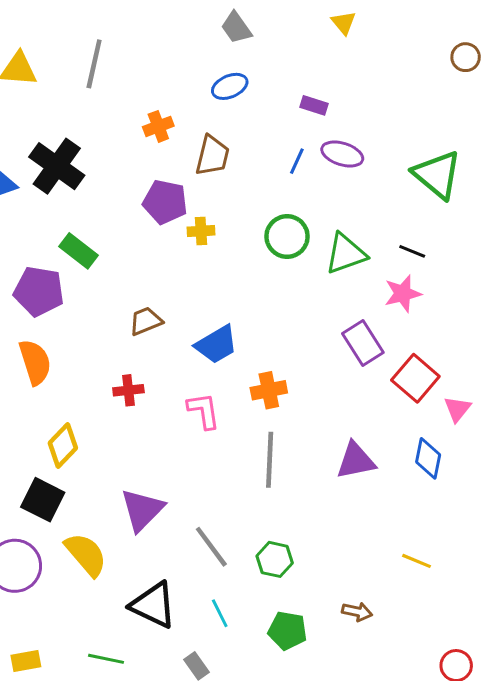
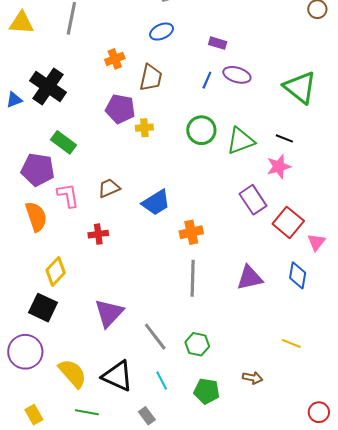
pink L-shape: (204, 411) -> (68, 195), moved
yellow semicircle: (86, 554) -> (73, 373), moved
yellow rectangle: (26, 661) -> (34, 415), turned 72

